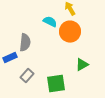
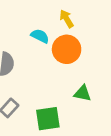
green triangle: (82, 65) -> (83, 93), turned 40

